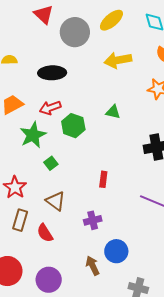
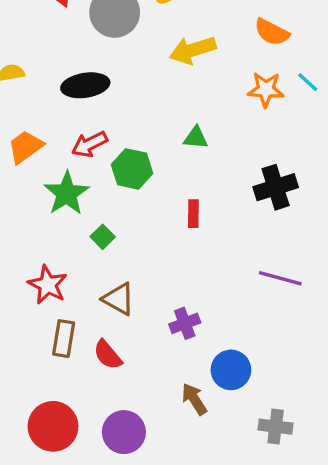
red rectangle: (103, 179) -> (193, 214), moved

